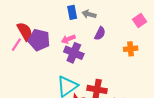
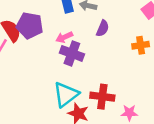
purple pentagon: (39, 40) -> (30, 25), moved

